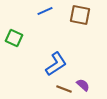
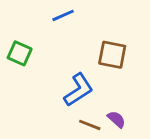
brown square: (80, 15) -> (112, 55), moved

